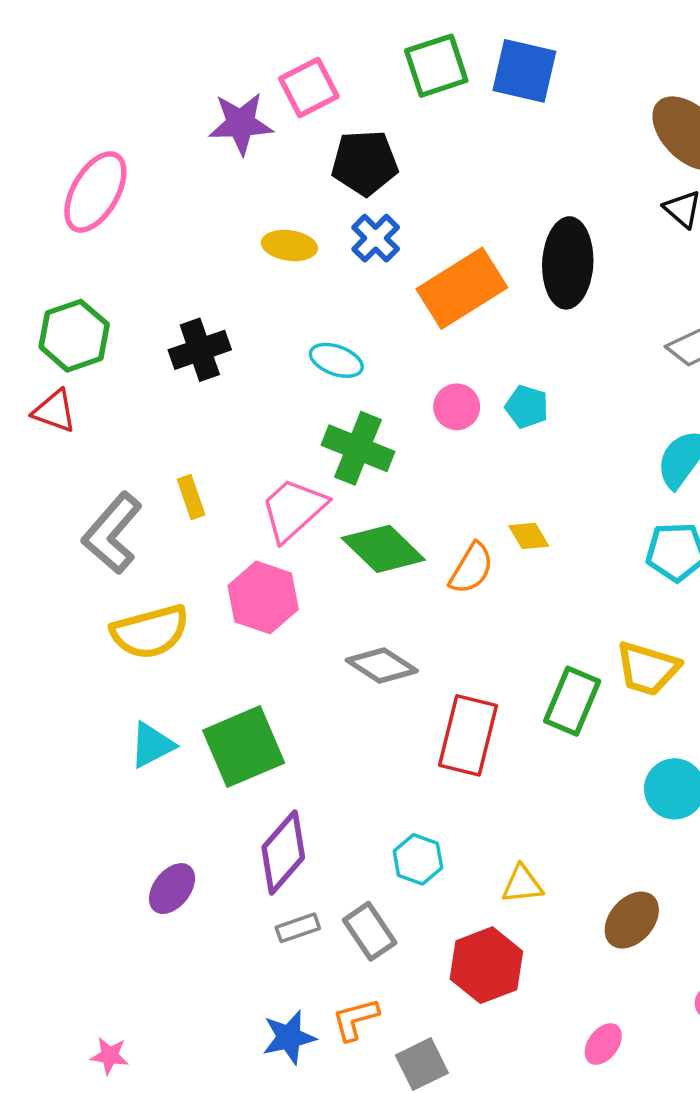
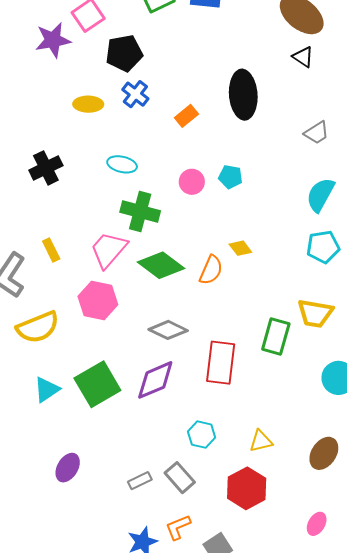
orange rectangle: (462, 288) -> (186, 116), size x0.5
purple diamond: (283, 852) -> (155, 380), moved, turned 33

